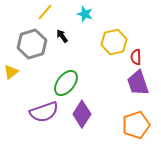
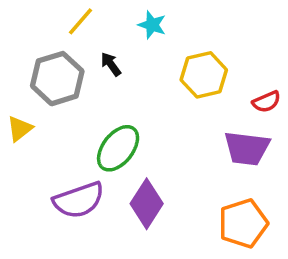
red semicircle: (136, 57) -> (266, 102), moved, turned -112
purple trapezoid: (138, 83) -> (247, 148), turned -64

